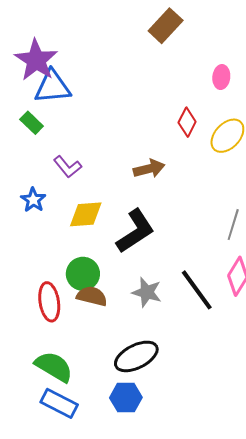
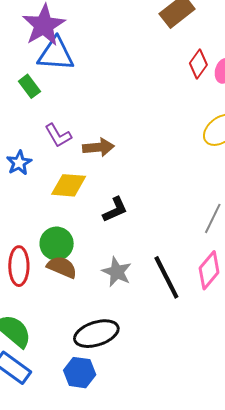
red diamond: (187, 122) -> (198, 64), moved
brown arrow: (149, 169) -> (98, 147), moved
black L-shape: (135, 231) -> (115, 210), size x0.6

